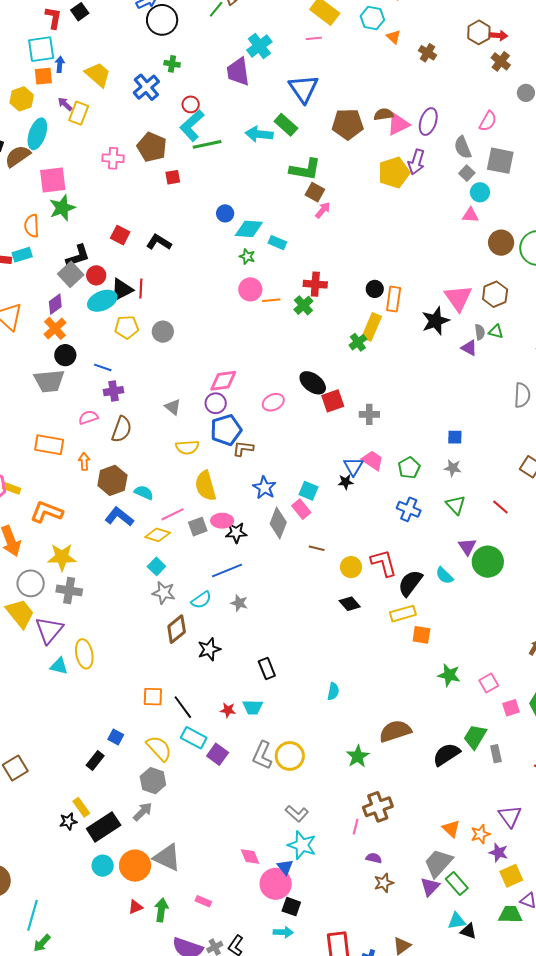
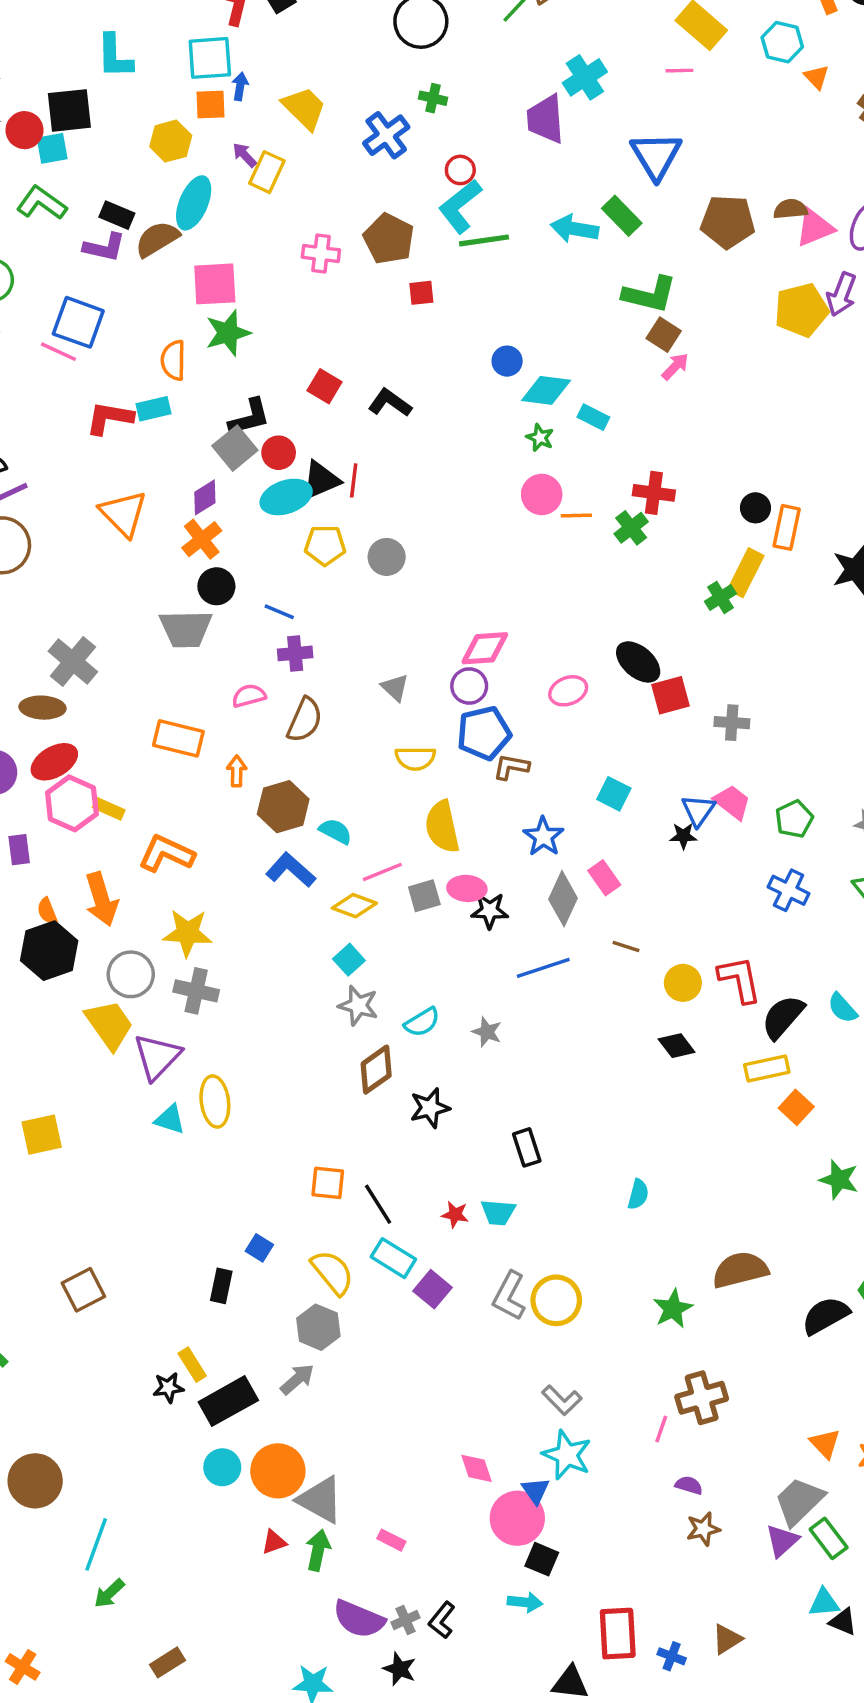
cyan square: (309, 491) -> (614, 794), moved
blue line: (227, 571) -> (543, 968), moved
orange square: (421, 635) -> (796, 1107), turned 30
black rectangle: (95, 760) -> (221, 1286), turned -30
gray triangle: (167, 857) -> (320, 1500), moved

